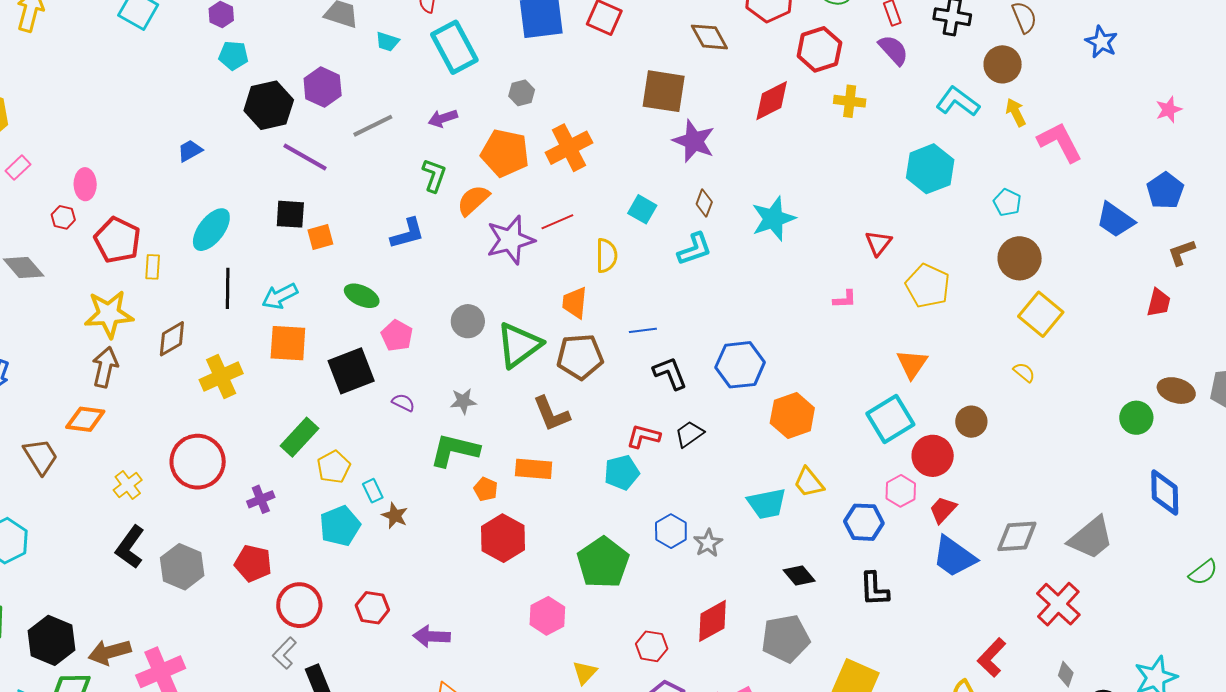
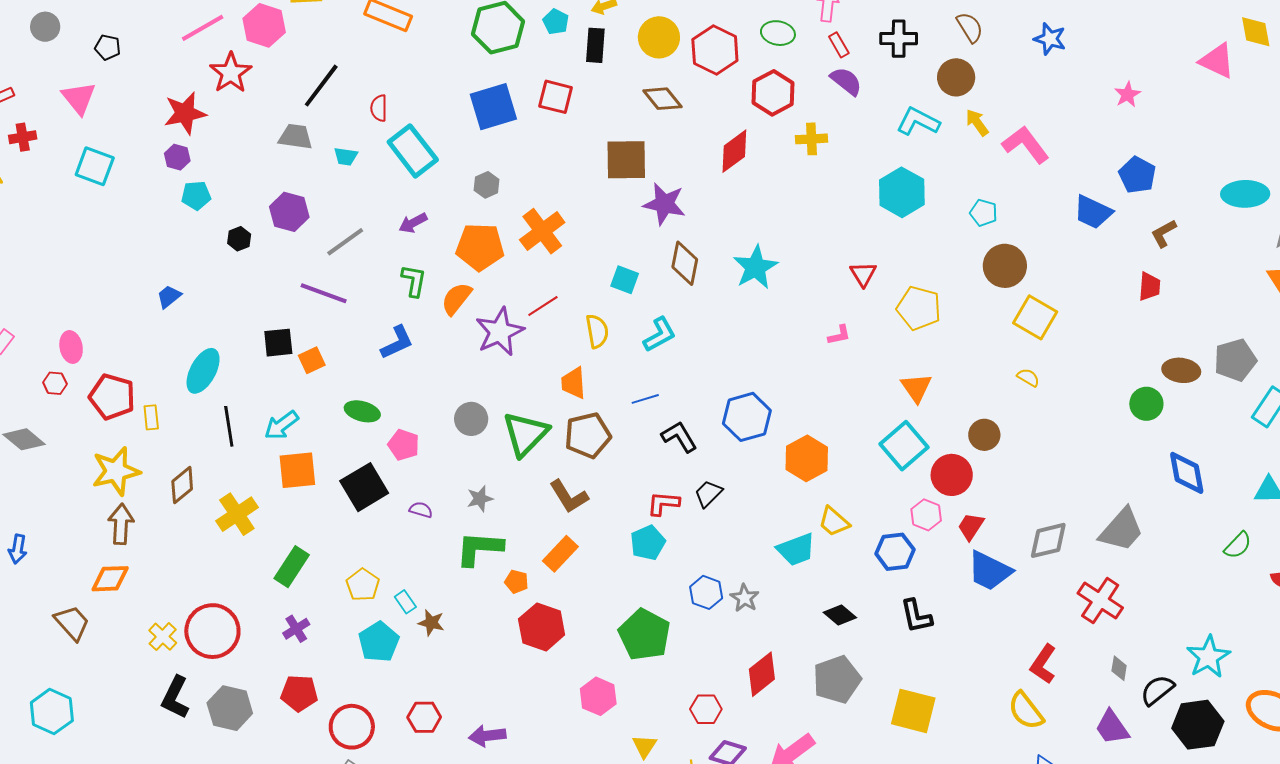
black hexagon: (269, 105) -> (239, 239), size x0.5
purple line: (305, 157) -> (324, 293), moved
brown diamond: (704, 203) -> (685, 263), size x1.6
cyan L-shape: (694, 249) -> (660, 335), moved
green rectangle: (299, 437) -> (292, 567), moved
red circle: (198, 462) -> (212, 631), moved
orange rectangle: (534, 469) -> (560, 554), turned -42

